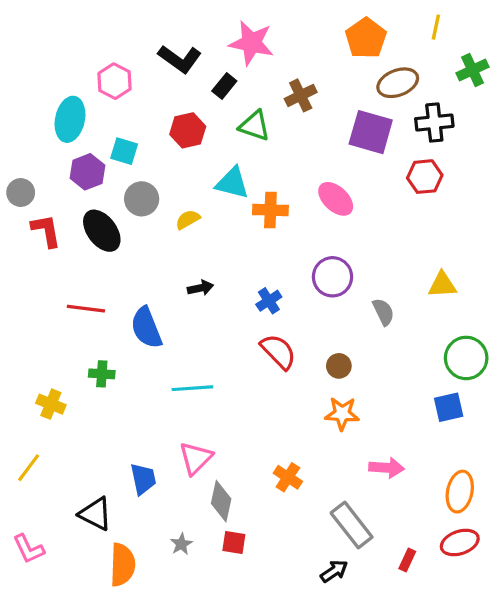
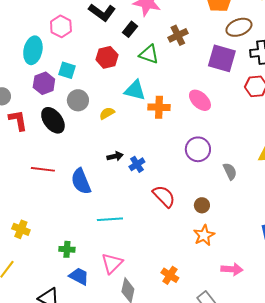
blue cross: (269, 301) -> (137, 164), moved
green cross: (102, 374) -> (67, 249), moved
orange star: (342, 414) -> (204, 235), turned -30
blue trapezoid: (143, 479) -> (79, 276), turned -50

